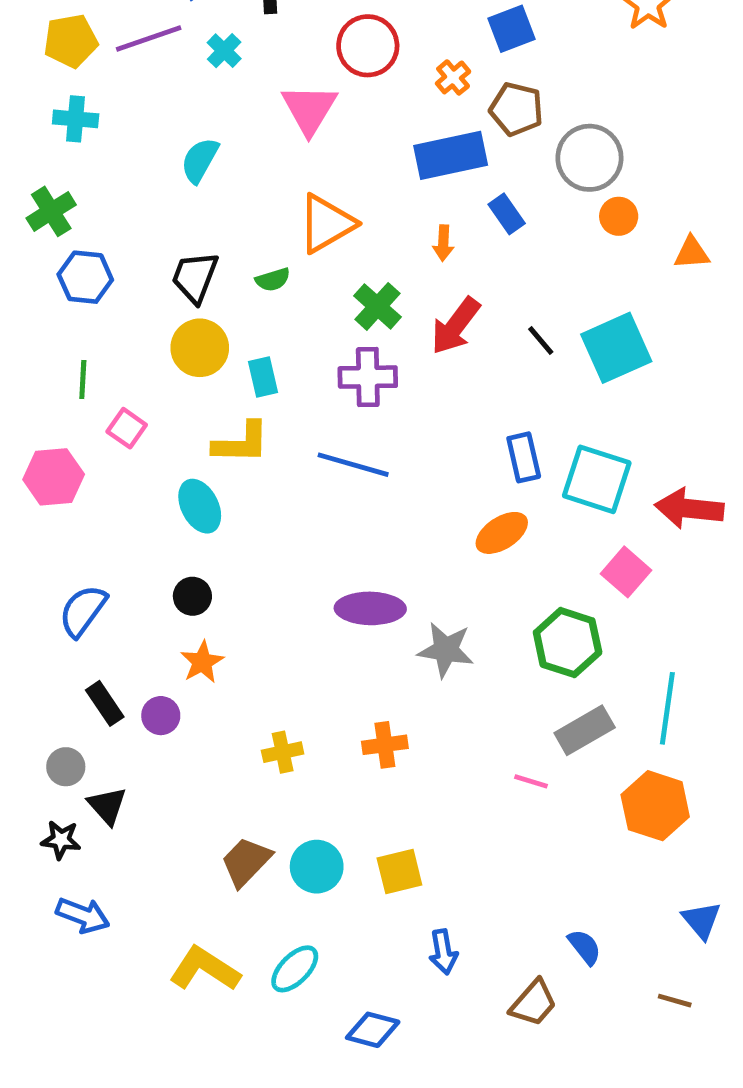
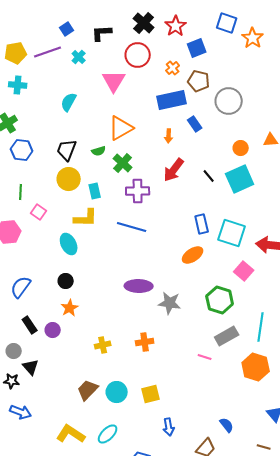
orange circle: (619, 216) -> (241, 148), moved
green cross: (378, 306) -> (123, 163), moved

